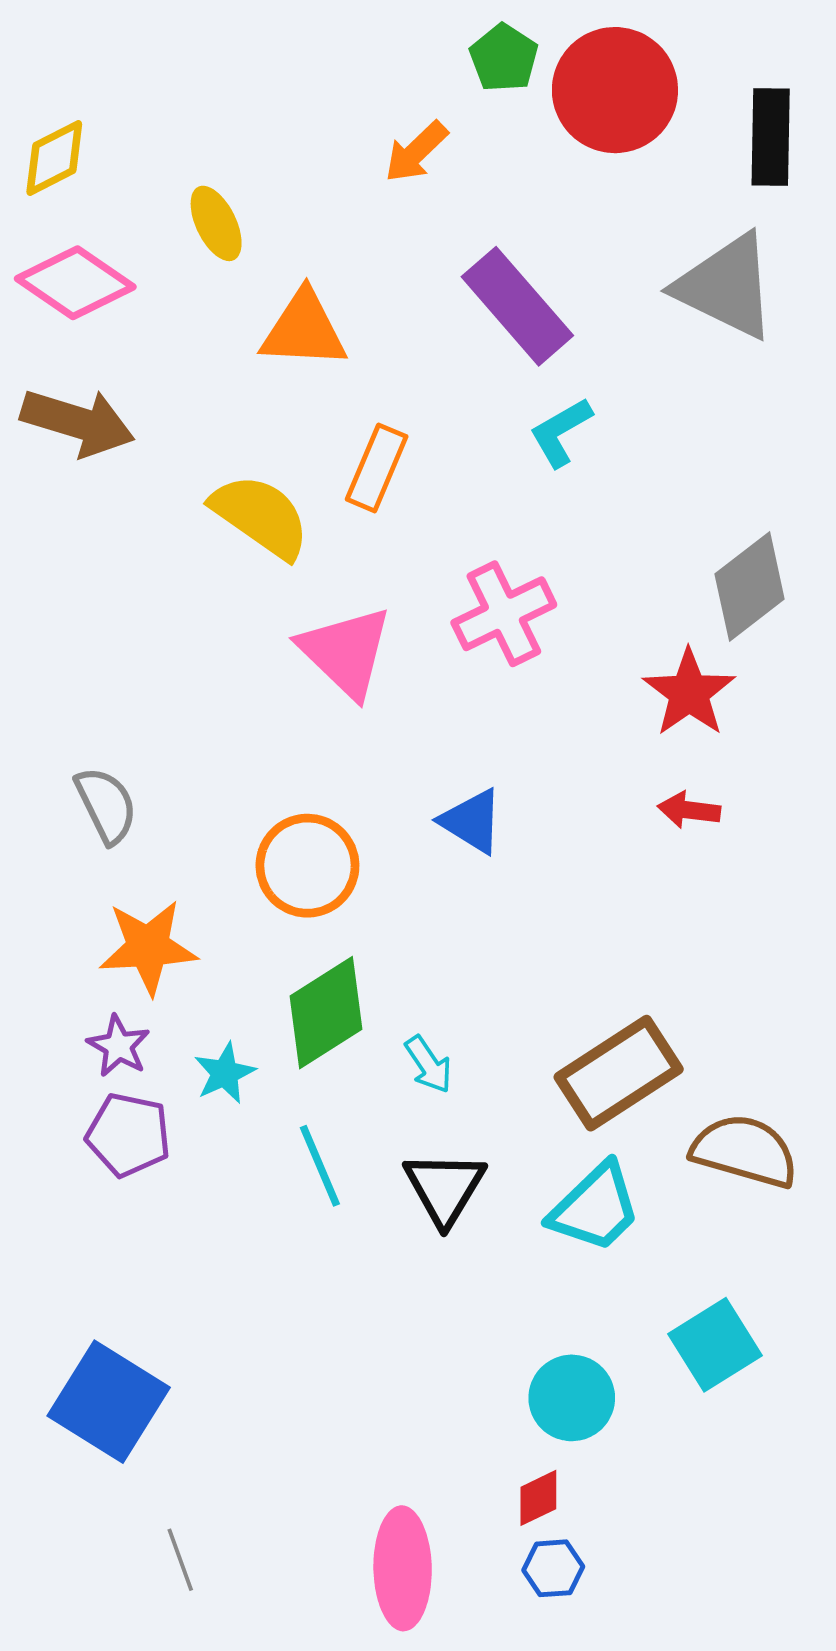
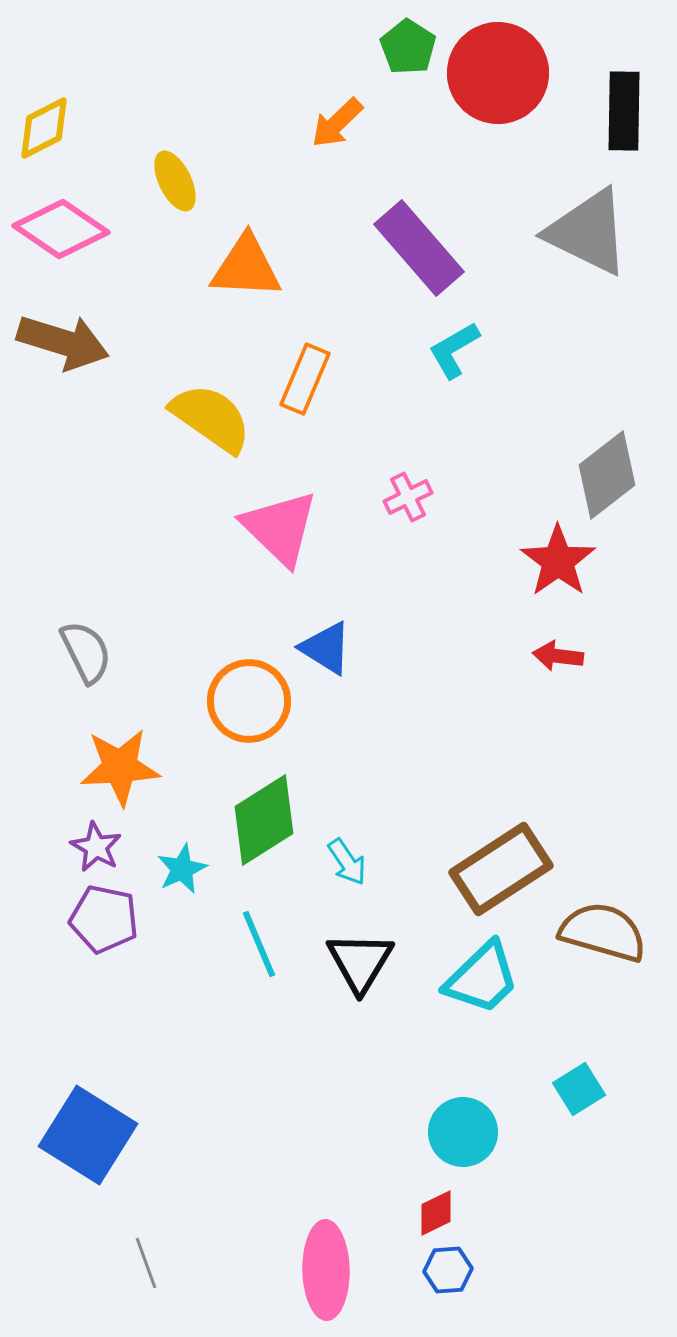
pink cross: (504, 614) -> (408, 497), size x0.6
blue triangle: (472, 821) -> (326, 648), moved
cyan square: (715, 1345) -> (579, 1089), size x0.7

